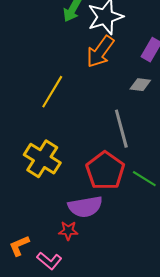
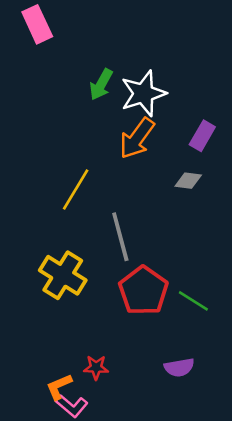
gray line: (121, 129) -> (120, 237), moved
purple semicircle: (85, 207) -> (179, 367), moved, size x0.7
orange L-shape: (19, 246) -> (59, 387), moved

